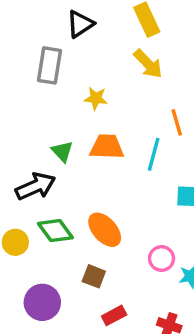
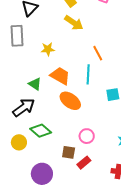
orange trapezoid: (107, 147) -> (60, 76), turned 40
orange ellipse: (105, 230) -> (70, 101), moved
pink circle: (162, 258) -> (87, 136), moved
red rectangle: (114, 315) -> (84, 163), moved

